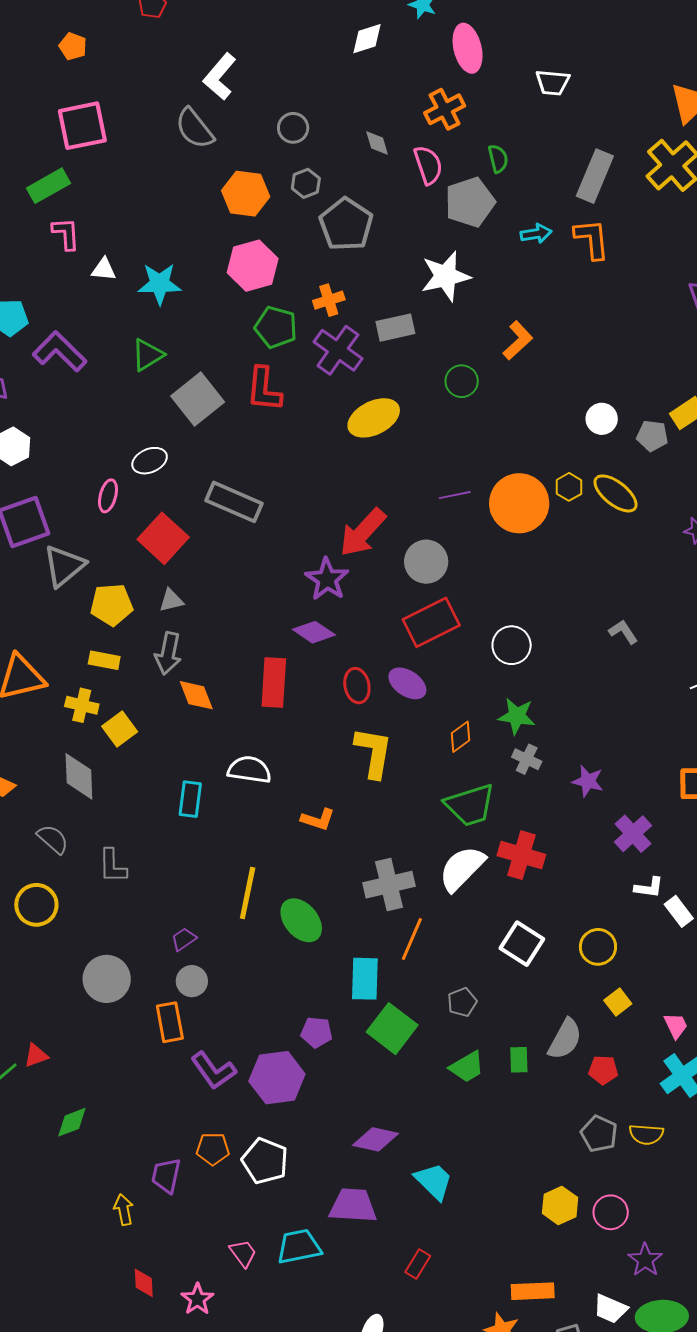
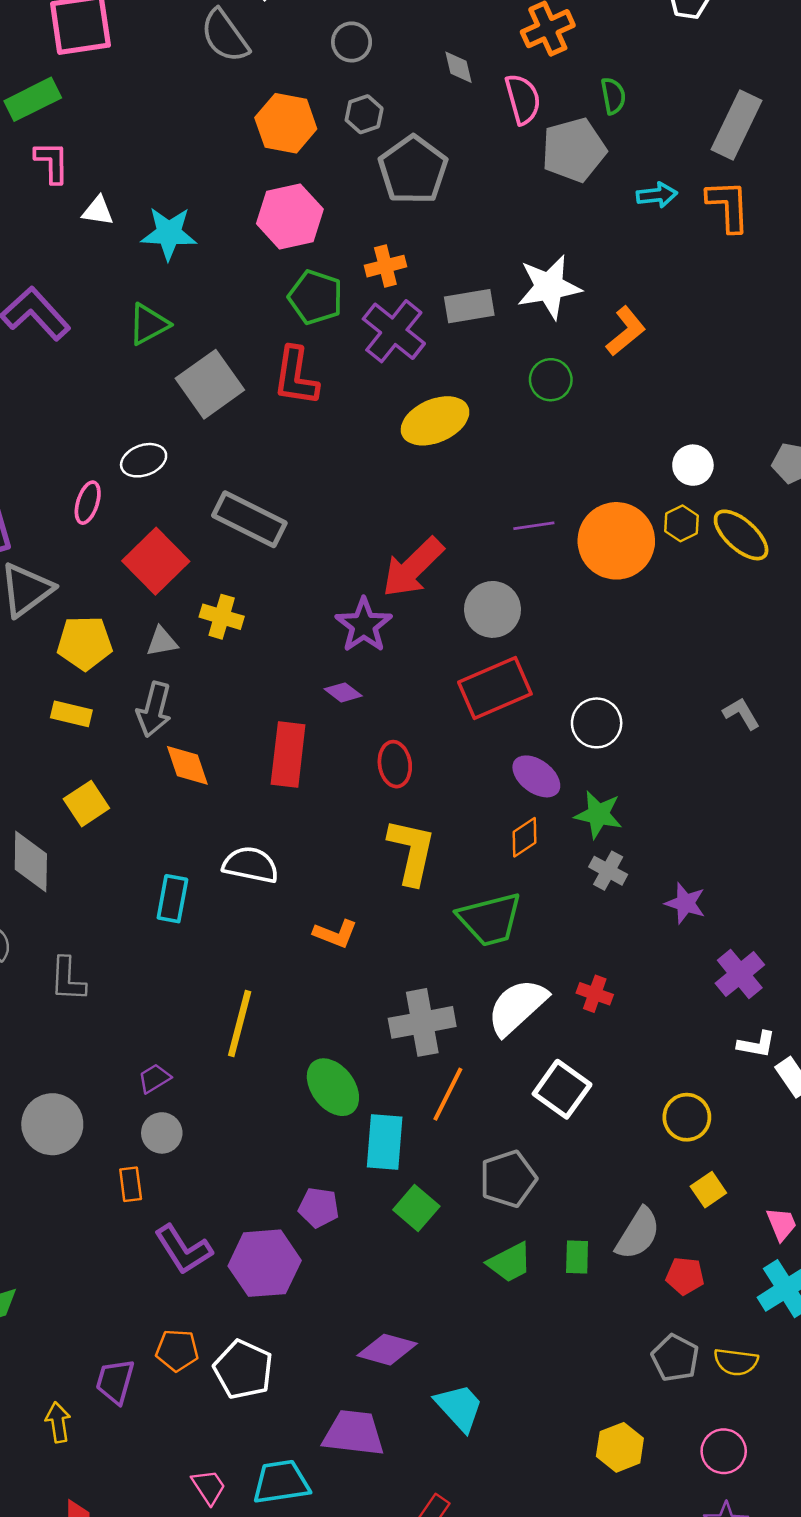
white star: (446, 276) -> (549, 287), moved
white circle: (602, 419) -> (693, 465), moved
purple diamond: (314, 632) -> (343, 692), size x0.7
purple ellipse: (407, 683) -> (536, 776), moved
yellow cross: (82, 705) -> (222, 617), moved
green trapezoid: (470, 805) -> (490, 919), moved
red cross: (521, 855) -> (595, 994), size x0.6
green ellipse: (301, 920) -> (333, 1087), moved
white square: (522, 944) -> (562, 1089), moved
gray pentagon: (462, 1002) -> (508, 1179), size x1.5
orange rectangle: (170, 1022) -> (131, 1184), size x0.7
green square: (392, 1029) -> (416, 1208), size x0.7
pink circle: (611, 1212) -> (724, 1451), moved

